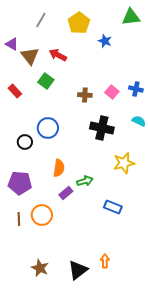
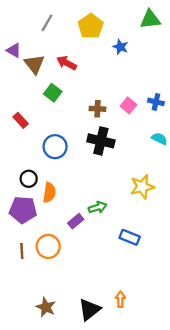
red rectangle: (15, 91) -> (21, 120), moved
black cross: (102, 128) -> (101, 141), moved
black circle: (25, 142) -> (29, 179), moved
orange semicircle: (59, 168) -> (49, 193), moved

